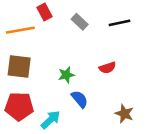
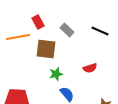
black line: (120, 23) -> (100, 31), turned 36
brown square: (19, 66) -> (46, 49), moved

